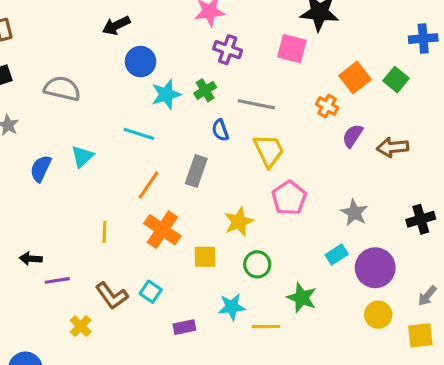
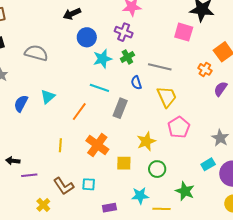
purple cross: (228, 50) -> (124, 32), moved
cyan line: (139, 134) -> (99, 88), moved
orange line: (148, 185) -> (79, 112), moved
cyan square: (151, 292) -> (89, 184), turned -32

